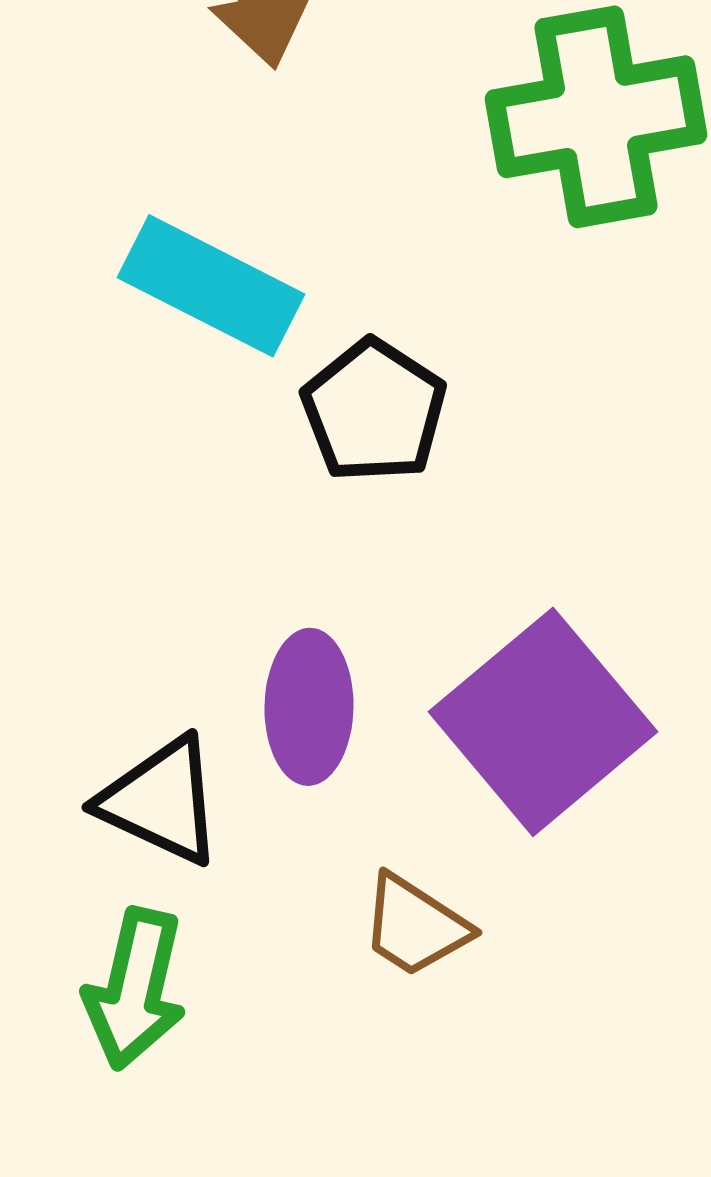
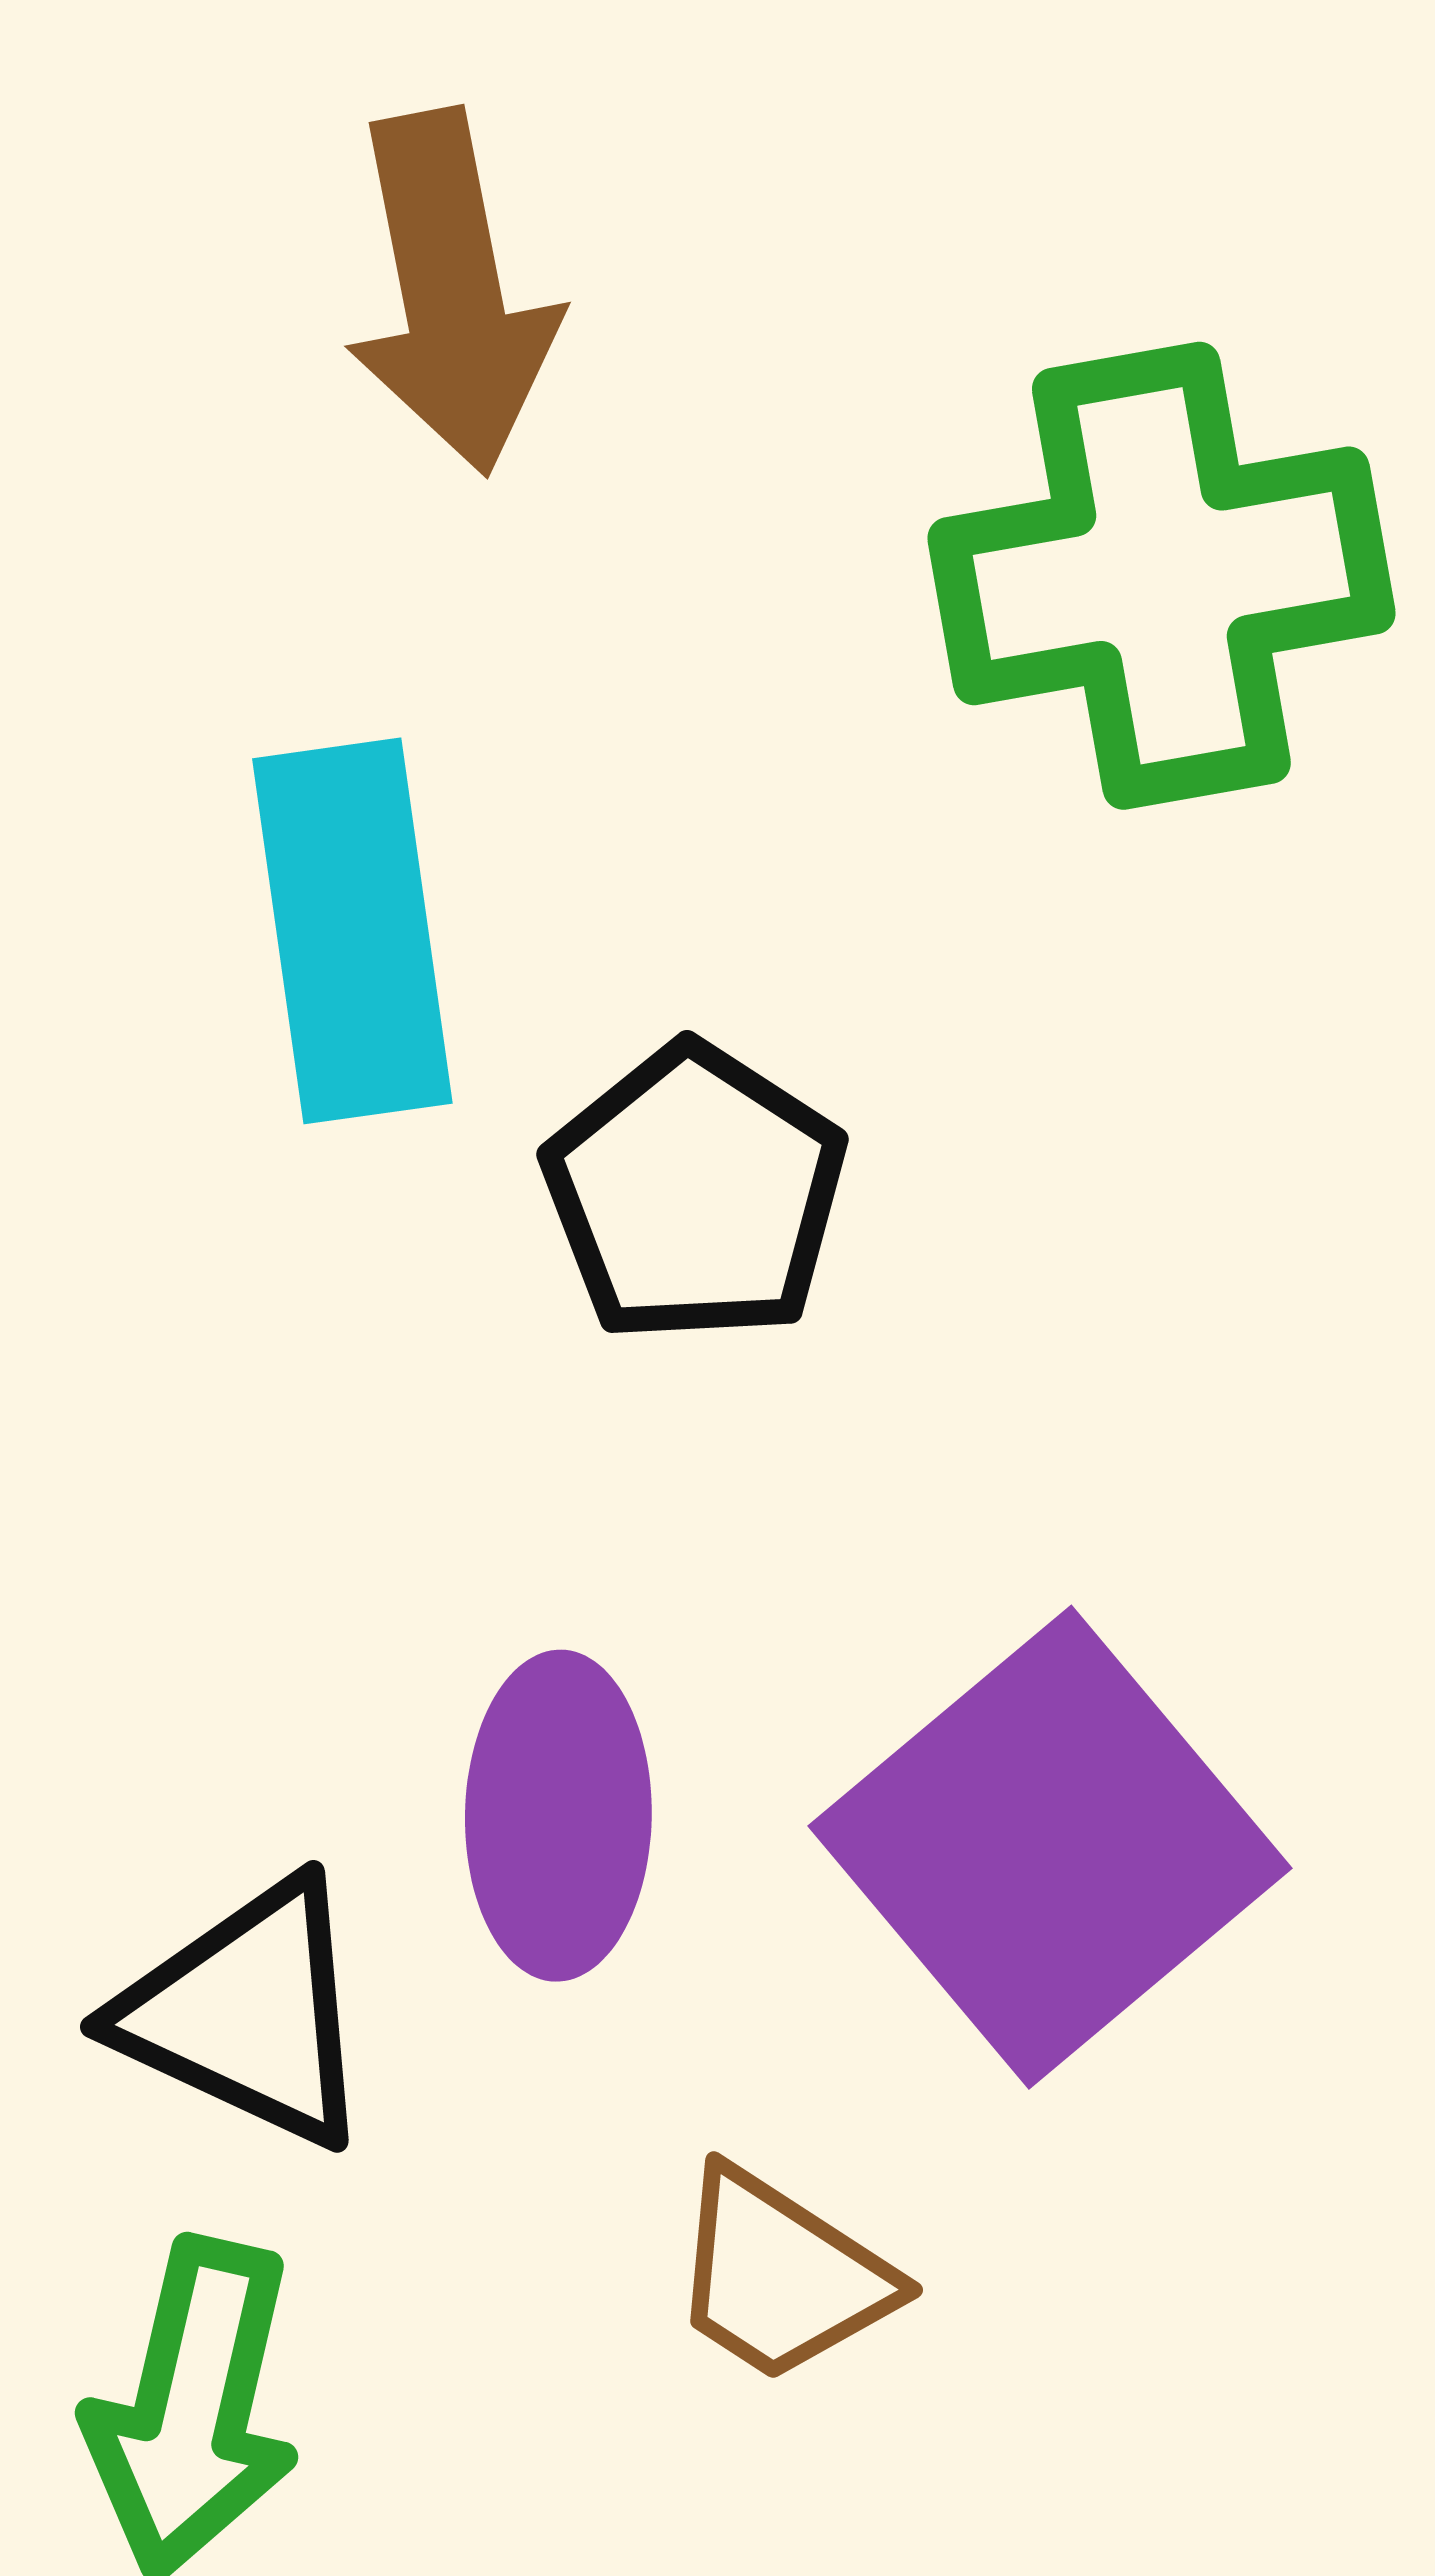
cyan rectangle: (211, 286) -> (352, 931), turned 55

